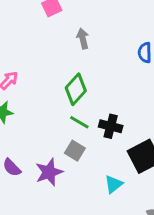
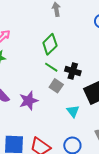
gray square: (75, 151) -> (56, 86), moved
cyan triangle: (114, 184) -> (73, 111), turned -32

